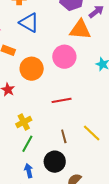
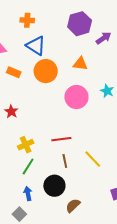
orange triangle: (80, 30) -> (80, 64), moved, size x0.7
pink circle: (64, 57) -> (76, 97), moved
orange circle: (32, 69) -> (46, 71), moved
red line: (62, 100) -> (61, 139), moved

